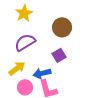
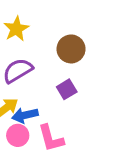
blue arrow: (42, 73) -> (25, 115), moved

